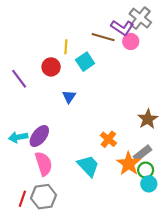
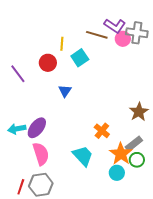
gray cross: (140, 18) -> (137, 33), moved, turned -30
cyan circle: (149, 184) -> (117, 173), moved

